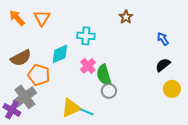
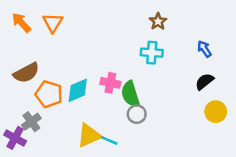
cyan cross: (86, 36) -> (152, 53), moved
cyan diamond: (60, 54) -> (78, 90), moved
pink cross: (88, 66) -> (110, 83), turned -35
gray cross: (25, 97) -> (31, 122), size x0.7

